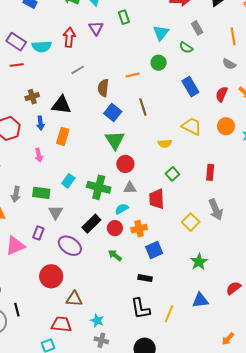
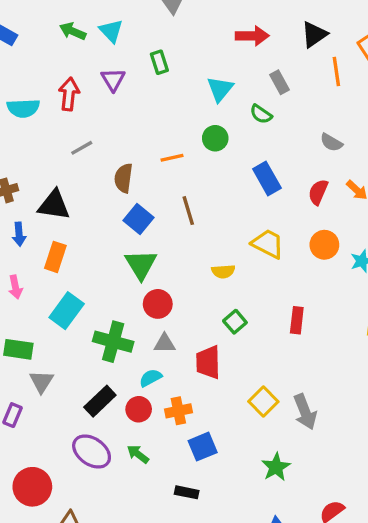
orange line: (233, 36) -> (336, 72), moved
cyan rectangle: (68, 181) -> (67, 311), moved, size x1.5
gray arrow: (216, 210) -> (305, 412), moved
purple ellipse: (70, 246) -> (92, 452), moved

